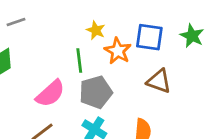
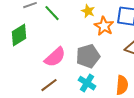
green line: (79, 61) -> (52, 13), moved, turned -36

